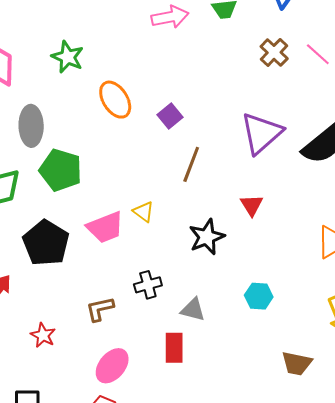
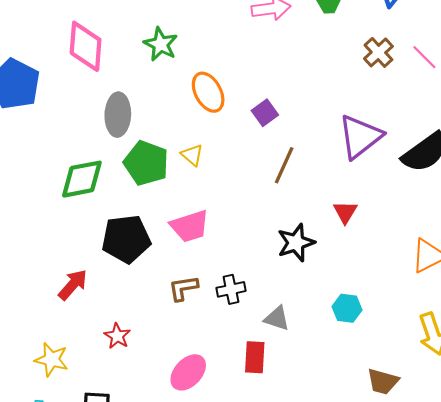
yellow triangle: (143, 212) -> (192, 155), moved
black pentagon: (46, 243) -> (126, 239), turned 30
brown L-shape: (100, 309) -> (183, 288), moved

